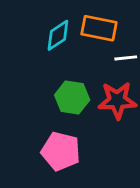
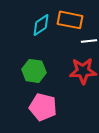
green hexagon: (72, 98) -> (34, 71), moved

